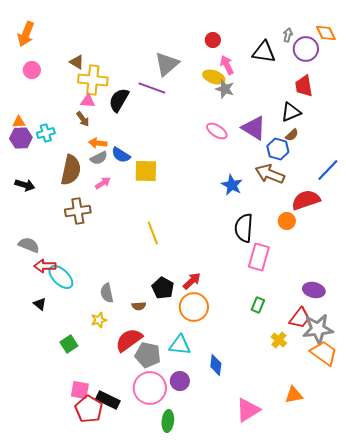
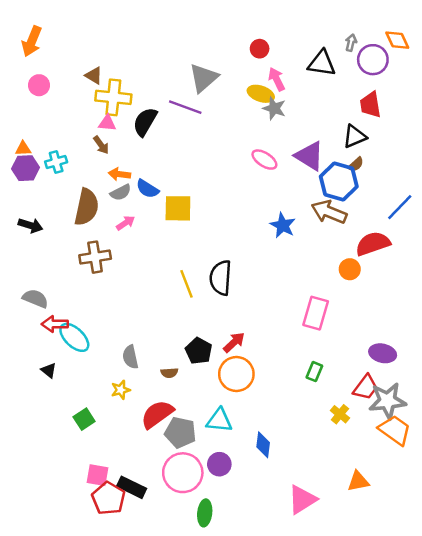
blue hexagon: (278, 149) -> (339, 181), size x1.4
black semicircle: (244, 228) -> (221, 278), moved

